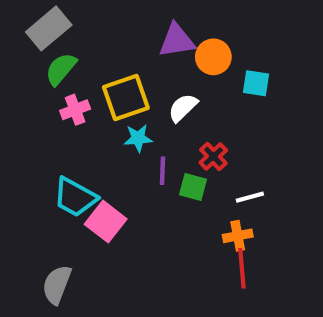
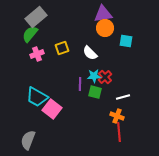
gray rectangle: (49, 28) -> (36, 17), moved
purple triangle: (177, 41) -> (103, 14), moved
yellow square: (126, 98) -> (62, 48), size x0.6
white semicircle: (183, 108) -> (90, 53), turned -91
cyan star: (138, 138) -> (94, 76), moved
orange cross: (238, 236) -> (117, 116), turned 32

